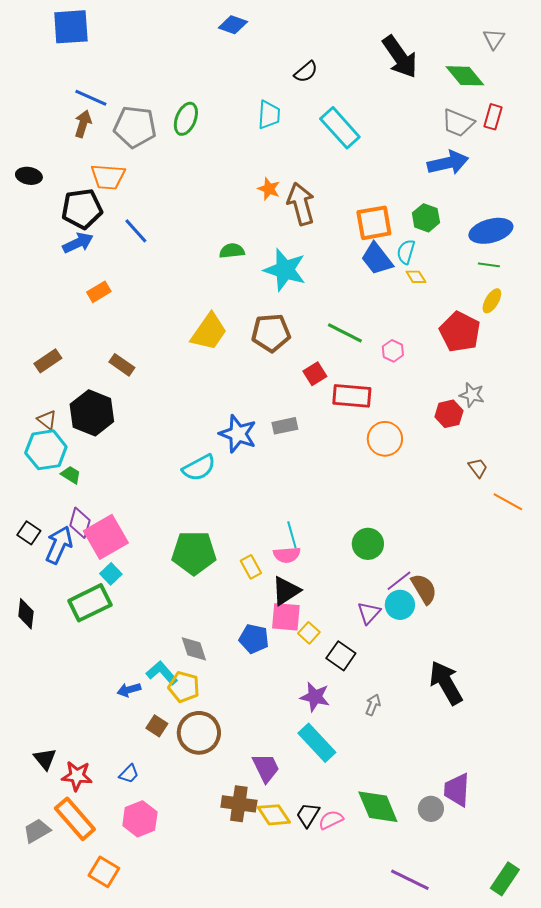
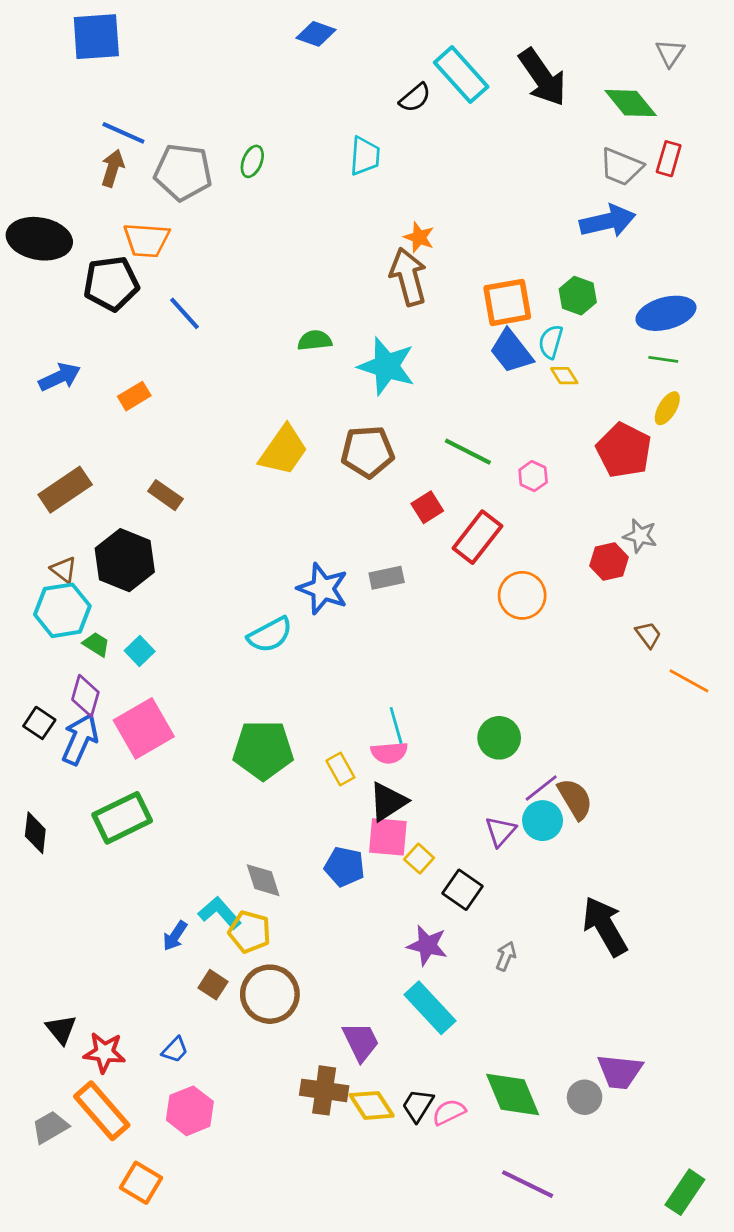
green ellipse: (186, 119) -> (252, 161), size x0.7
cyan rectangle: (340, 128) -> (461, 75), moved
black ellipse: (29, 176) -> (39, 239), size x1.8
orange star: (269, 189) -> (419, 237), moved
blue arrow: (78, 243) -> (60, 377), moved
brown rectangle: (48, 361) -> (65, 490), size x1.4
red rectangle: (352, 396) -> (477, 537), turned -57
purple diamond: (80, 523) -> (85, 696), moved
cyan square: (111, 574) -> (140, 651), moved
blue arrow: (129, 690) -> (175, 936), turned -40
purple trapezoid: (457, 790) -> (620, 1071), turned -87
purple line: (410, 880) -> (528, 1184), moved

